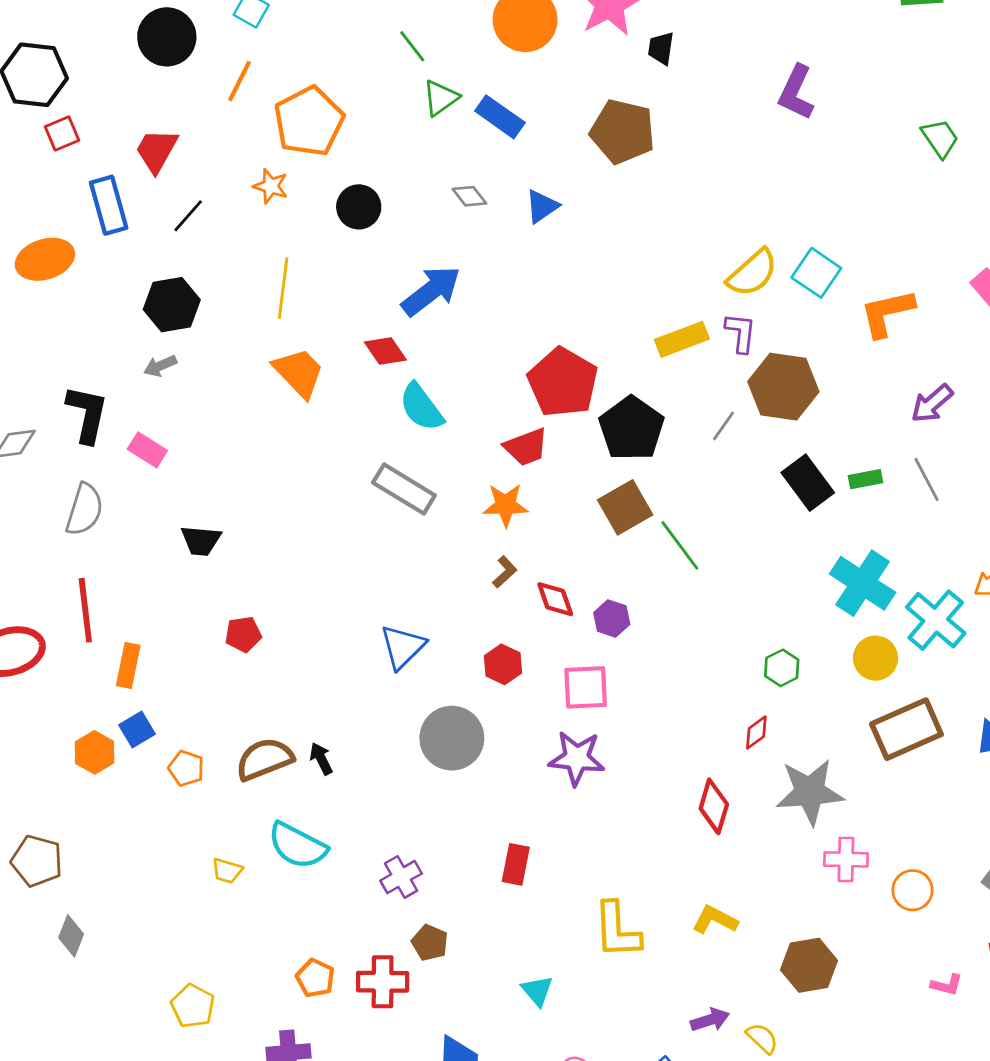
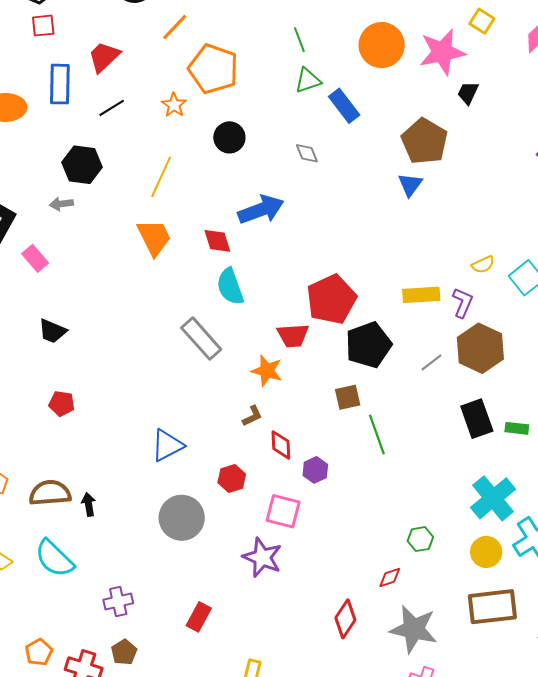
orange pentagon: (309, 121) -> (213, 69), turned 30
blue triangle: (542, 206) -> (410, 185), moved, turned -36
yellow semicircle: (752, 273) -> (483, 265), size x0.6
brown square: (625, 507) -> (348, 397), size x0.7

